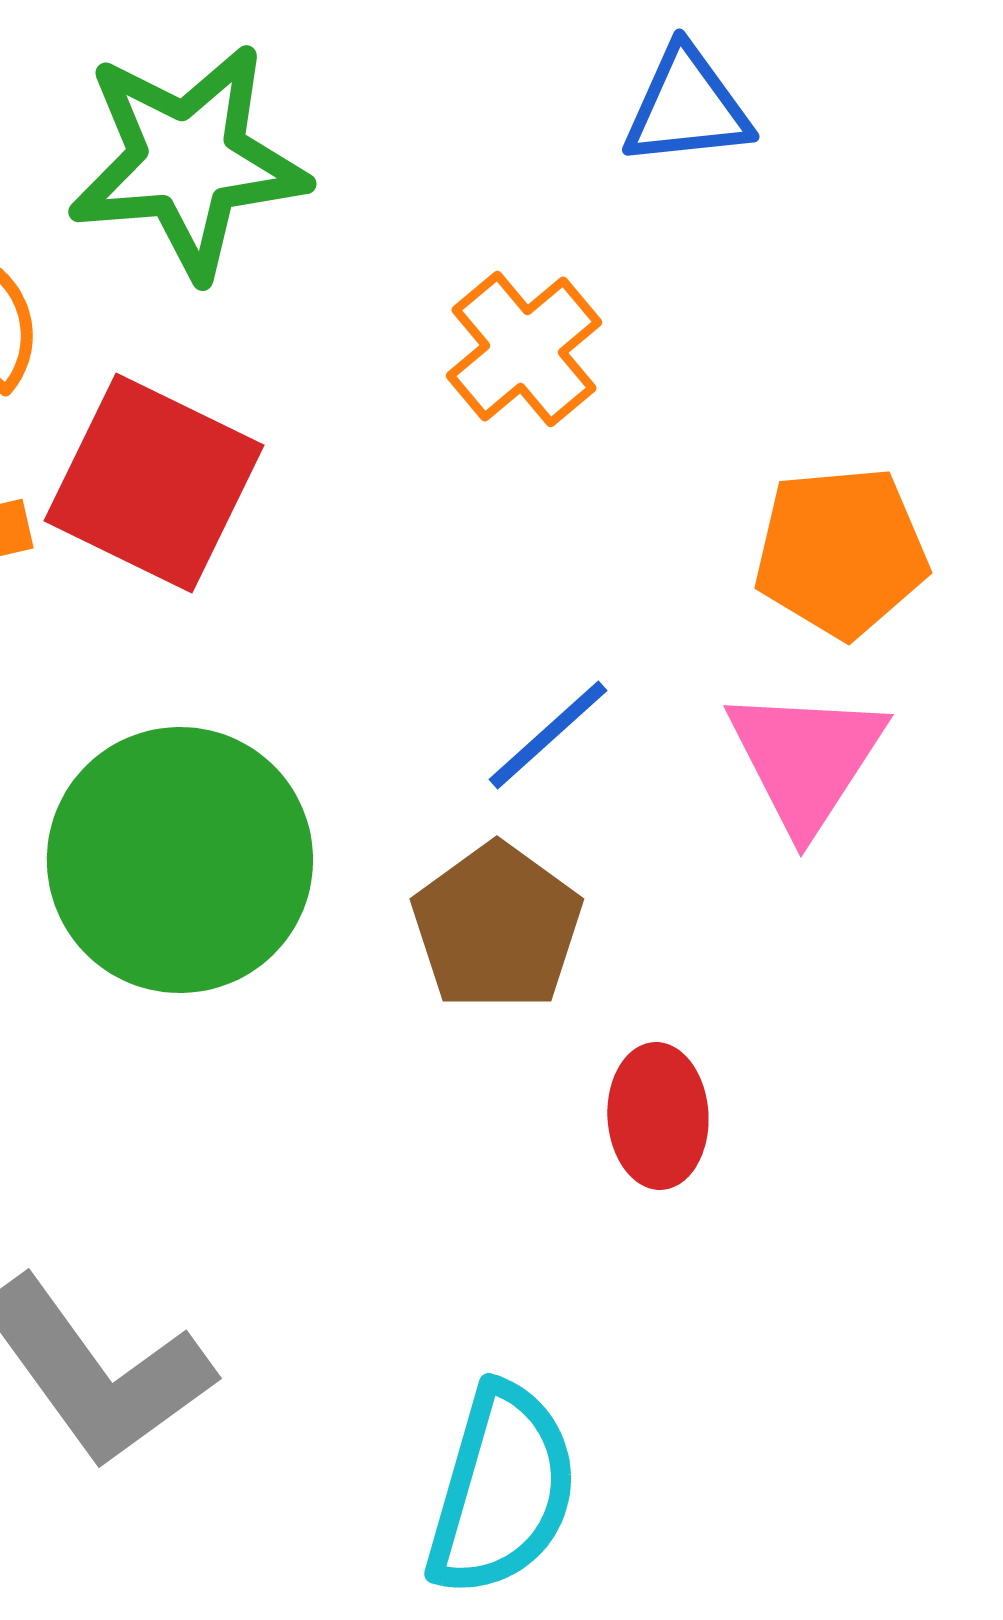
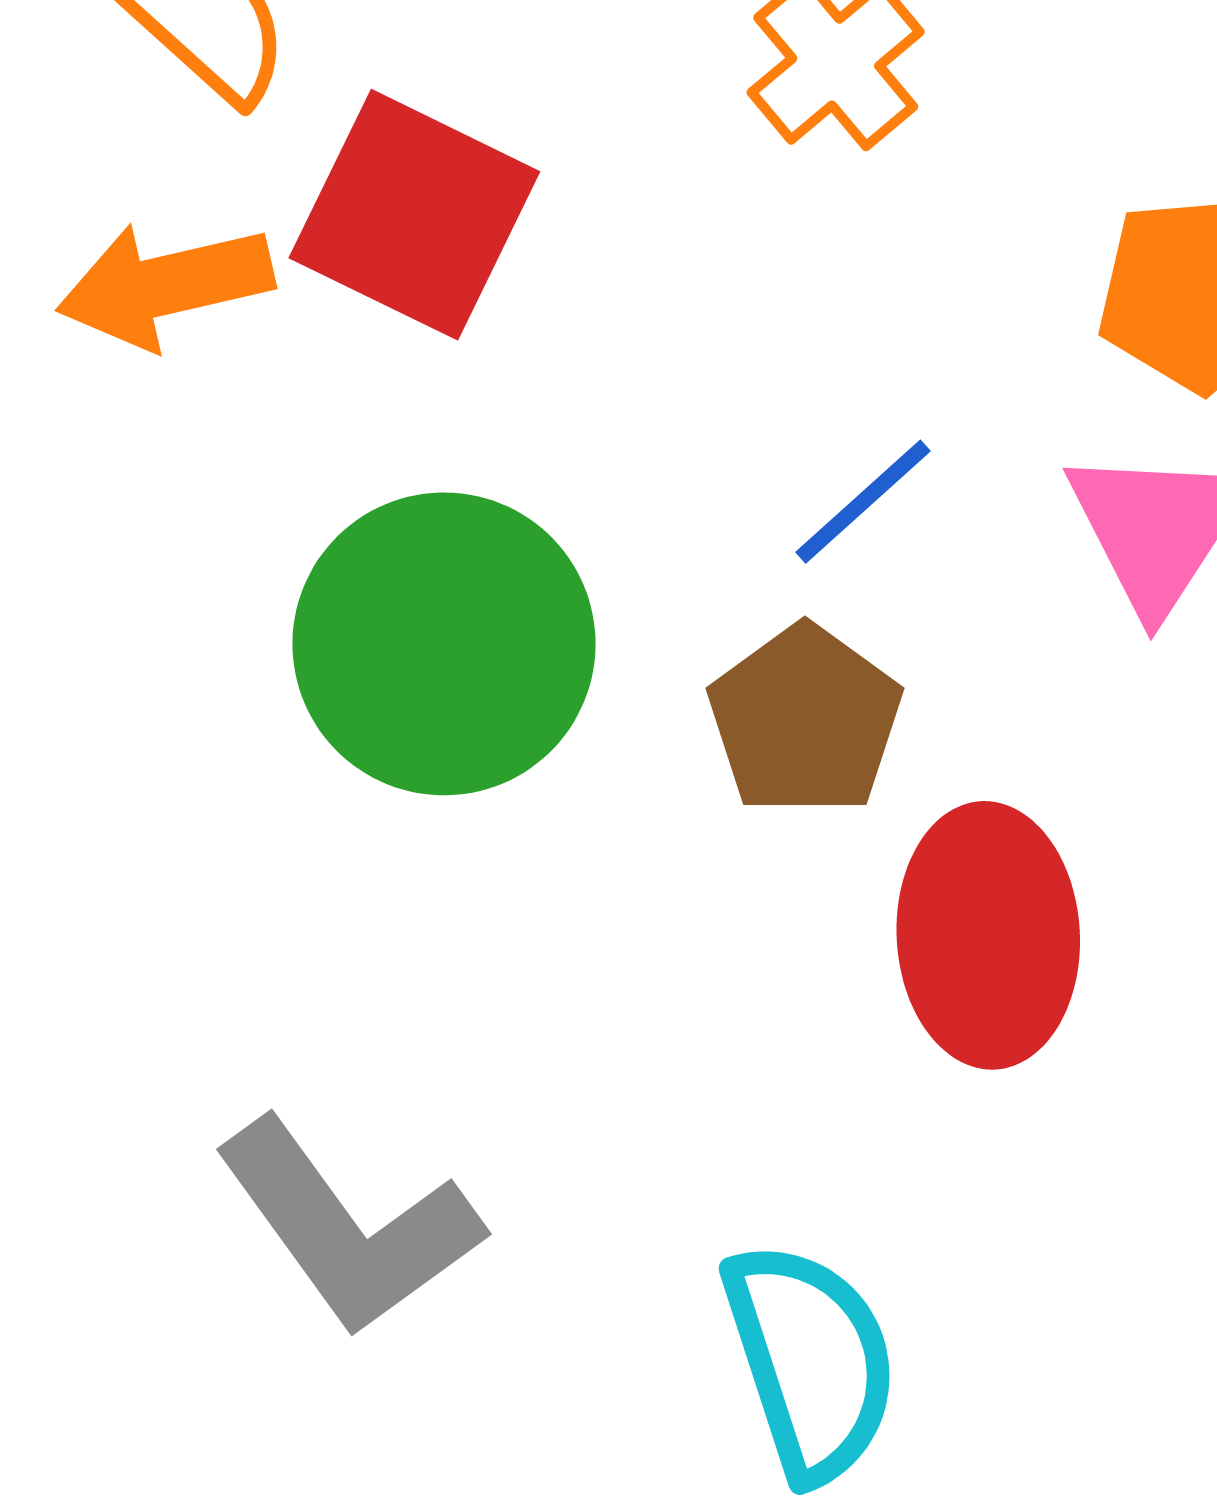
red ellipse: (658, 1116) -> (988, 935), size x1.6
cyan semicircle: (502, 1490) -> (811, 1361), turned -34

